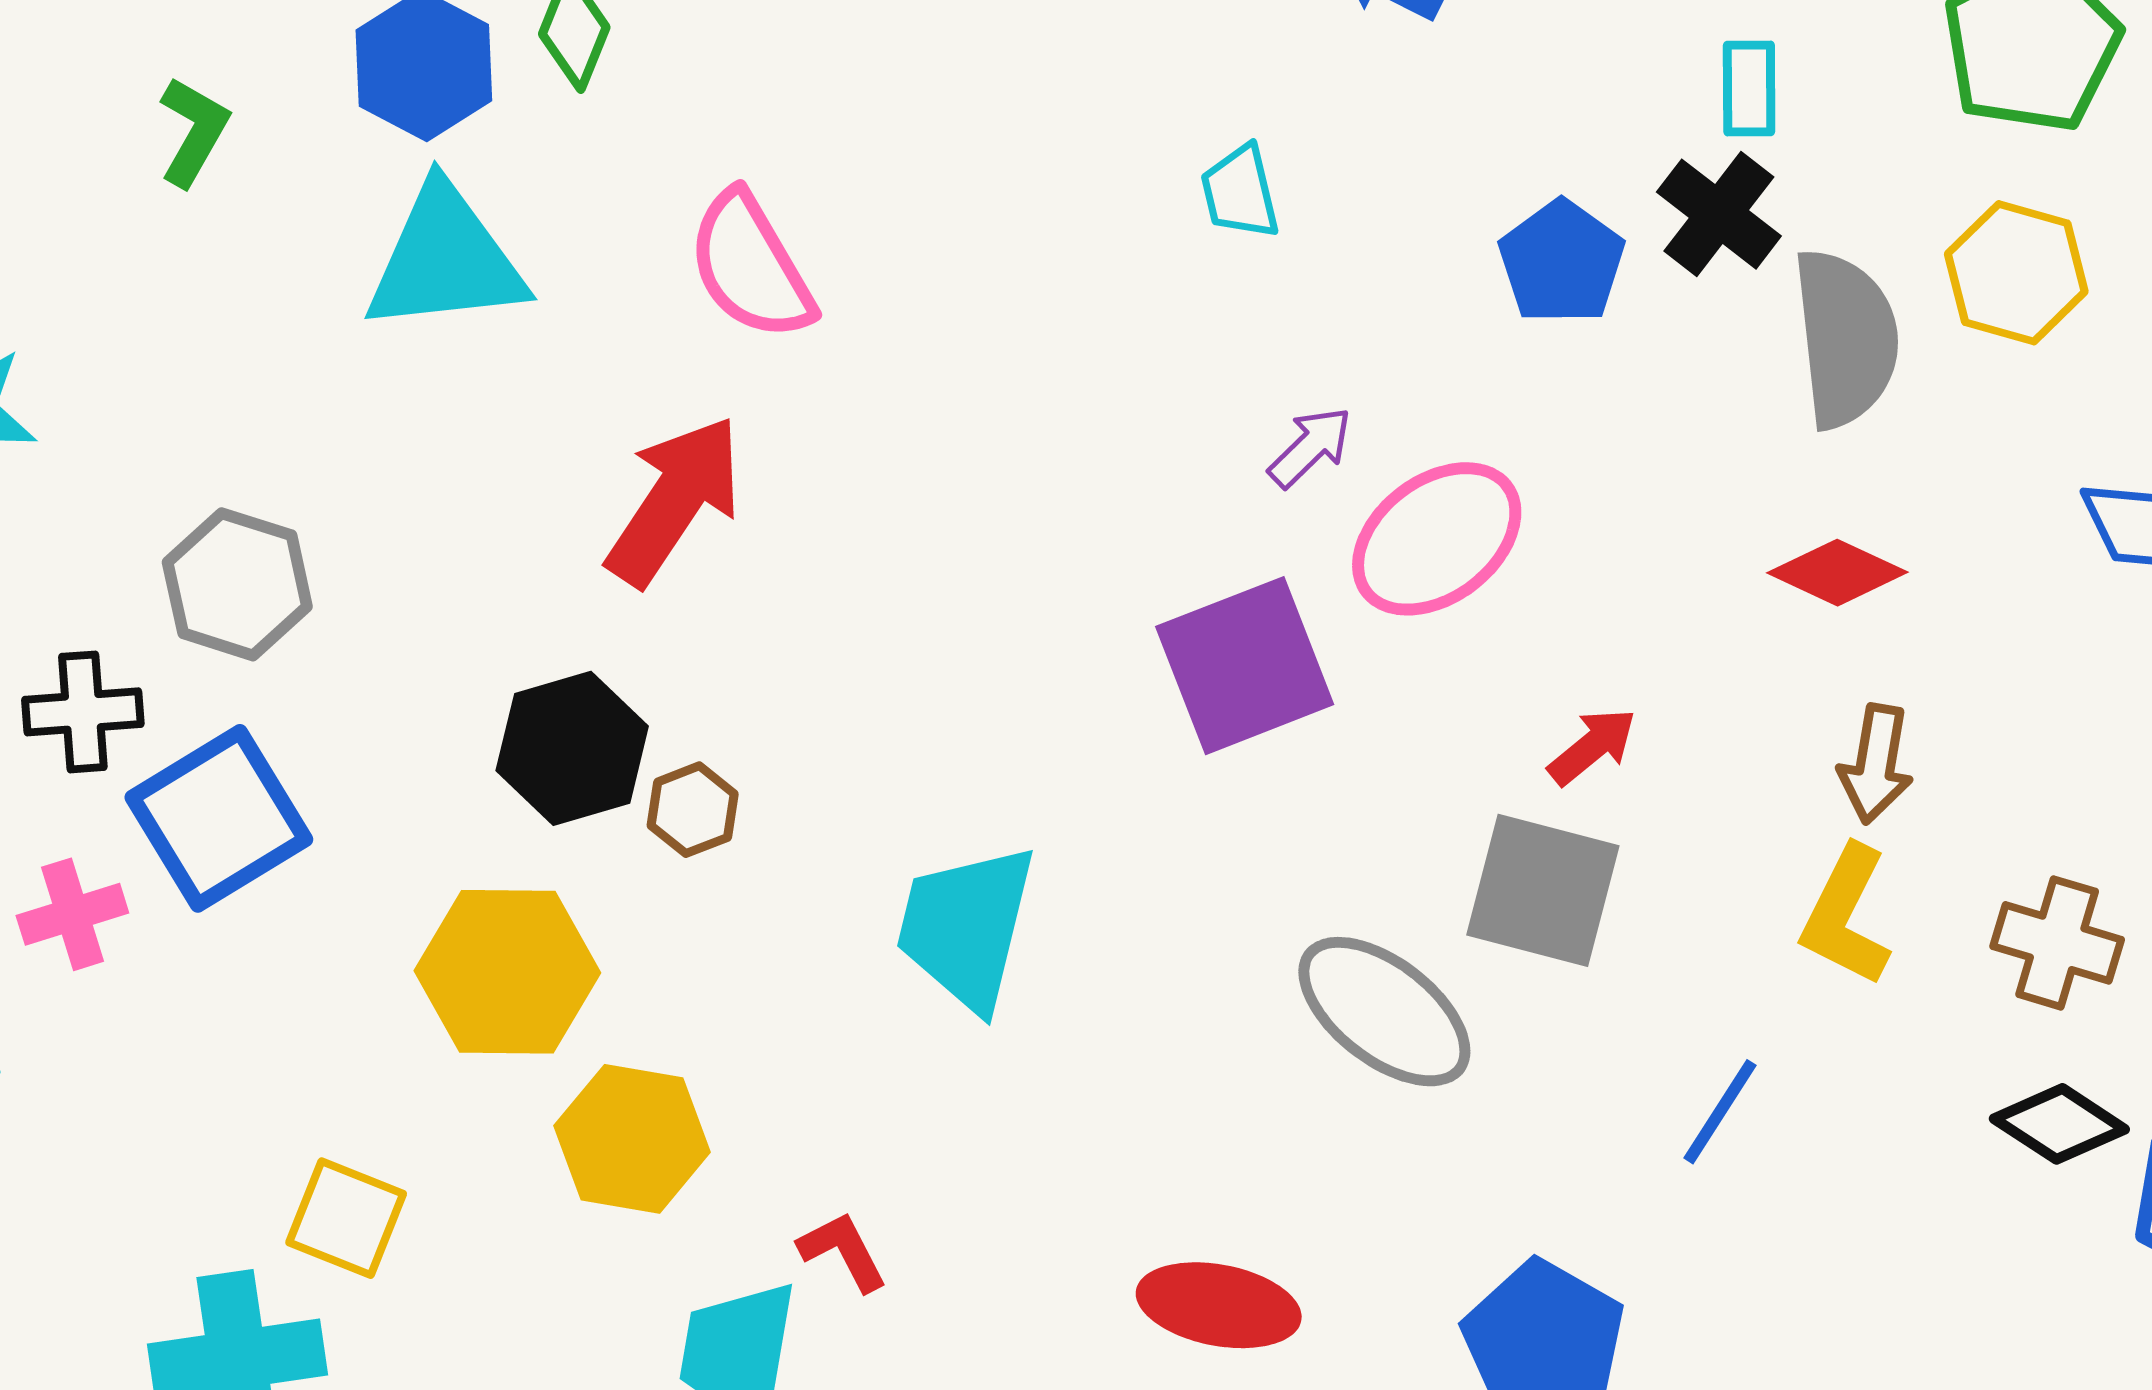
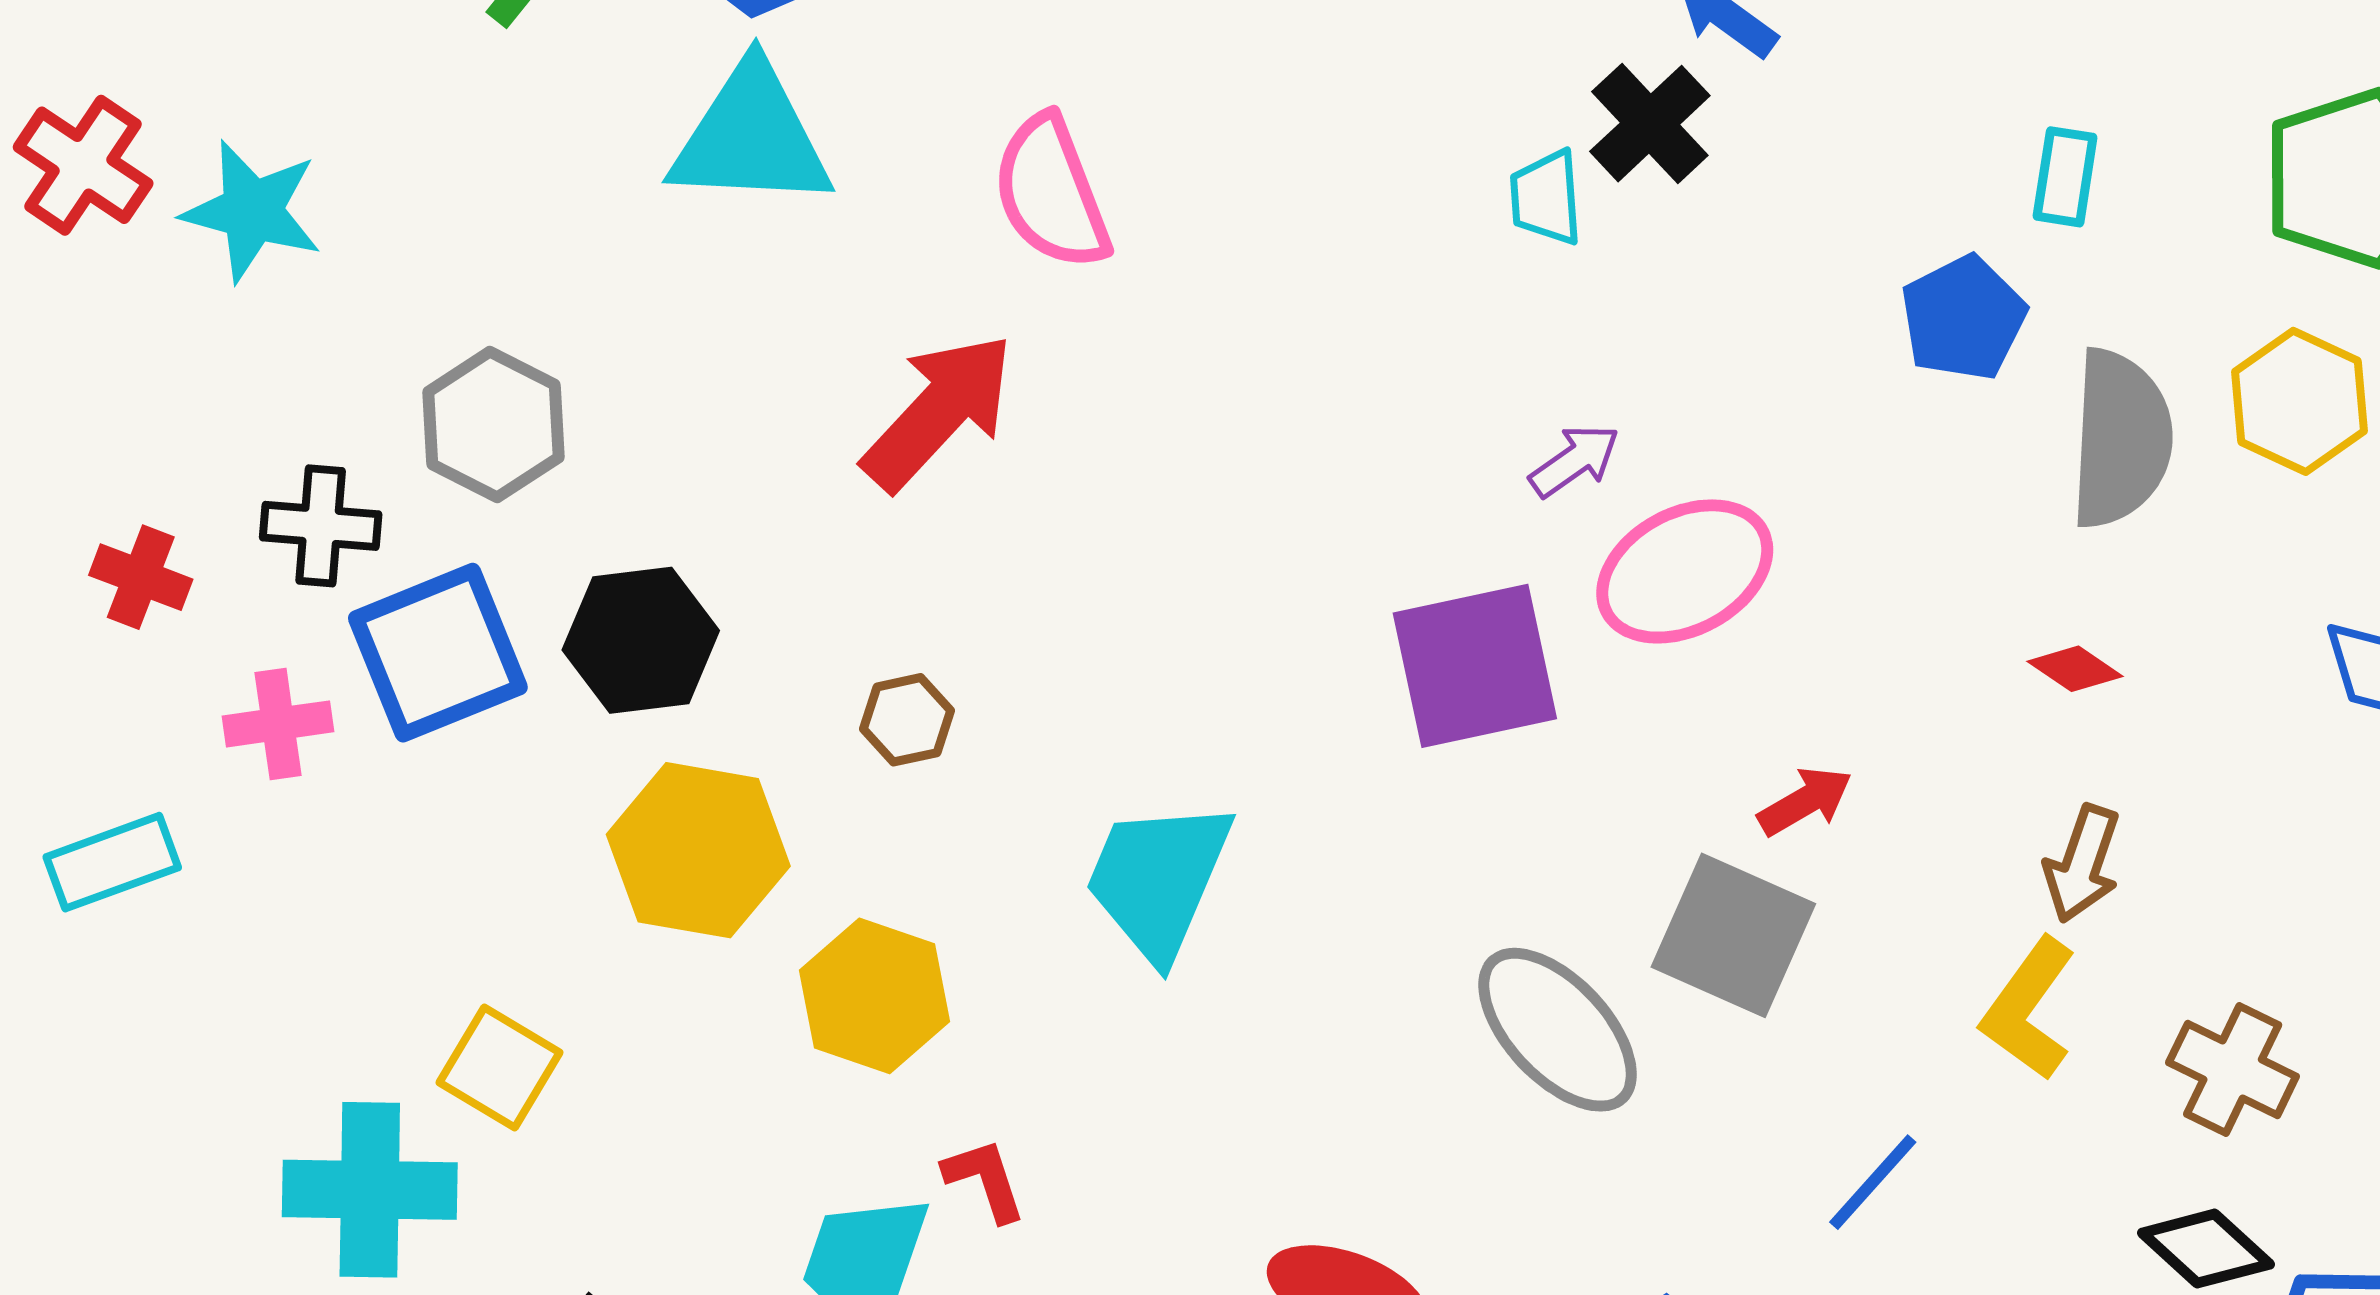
black cross: (1719, 214) -> (1650, 124), moved
blue pentagon: (1562, 262) -> (1963, 318), moved
red diamond: (1837, 573) -> (2075, 669), size x0.7
black hexagon: (572, 748) -> (641, 640), moved
yellow hexagon: (632, 1139) -> (874, 996), moved

